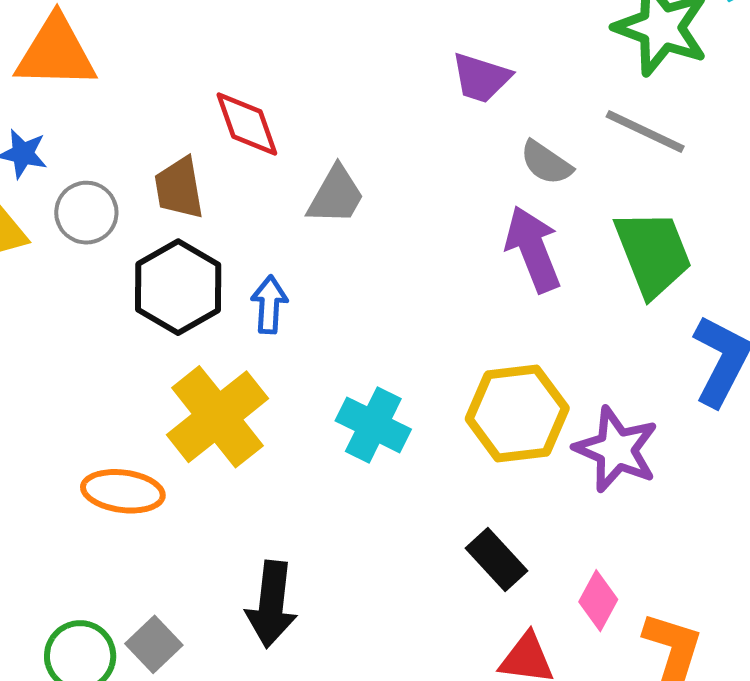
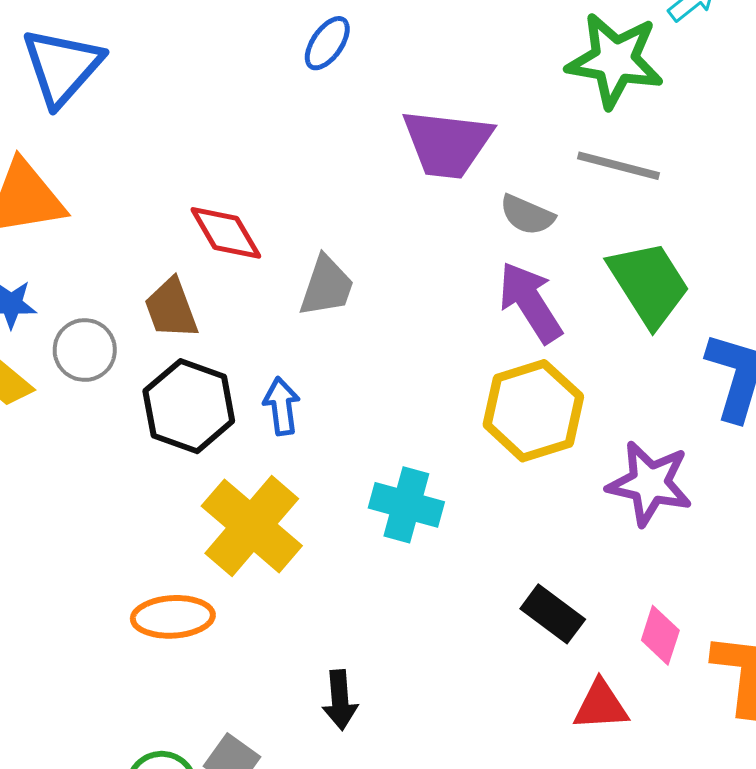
purple trapezoid: (481, 78) -> (447, 144), size x1.5
yellow hexagon: (517, 414) -> (533, 411), moved
black arrow: (271, 604) -> (340, 700), size x0.7

